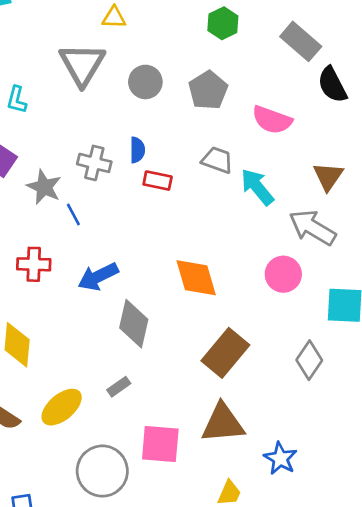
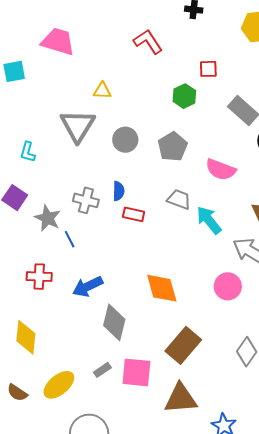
pink square: (160, 444) -> (136, 372), moved

